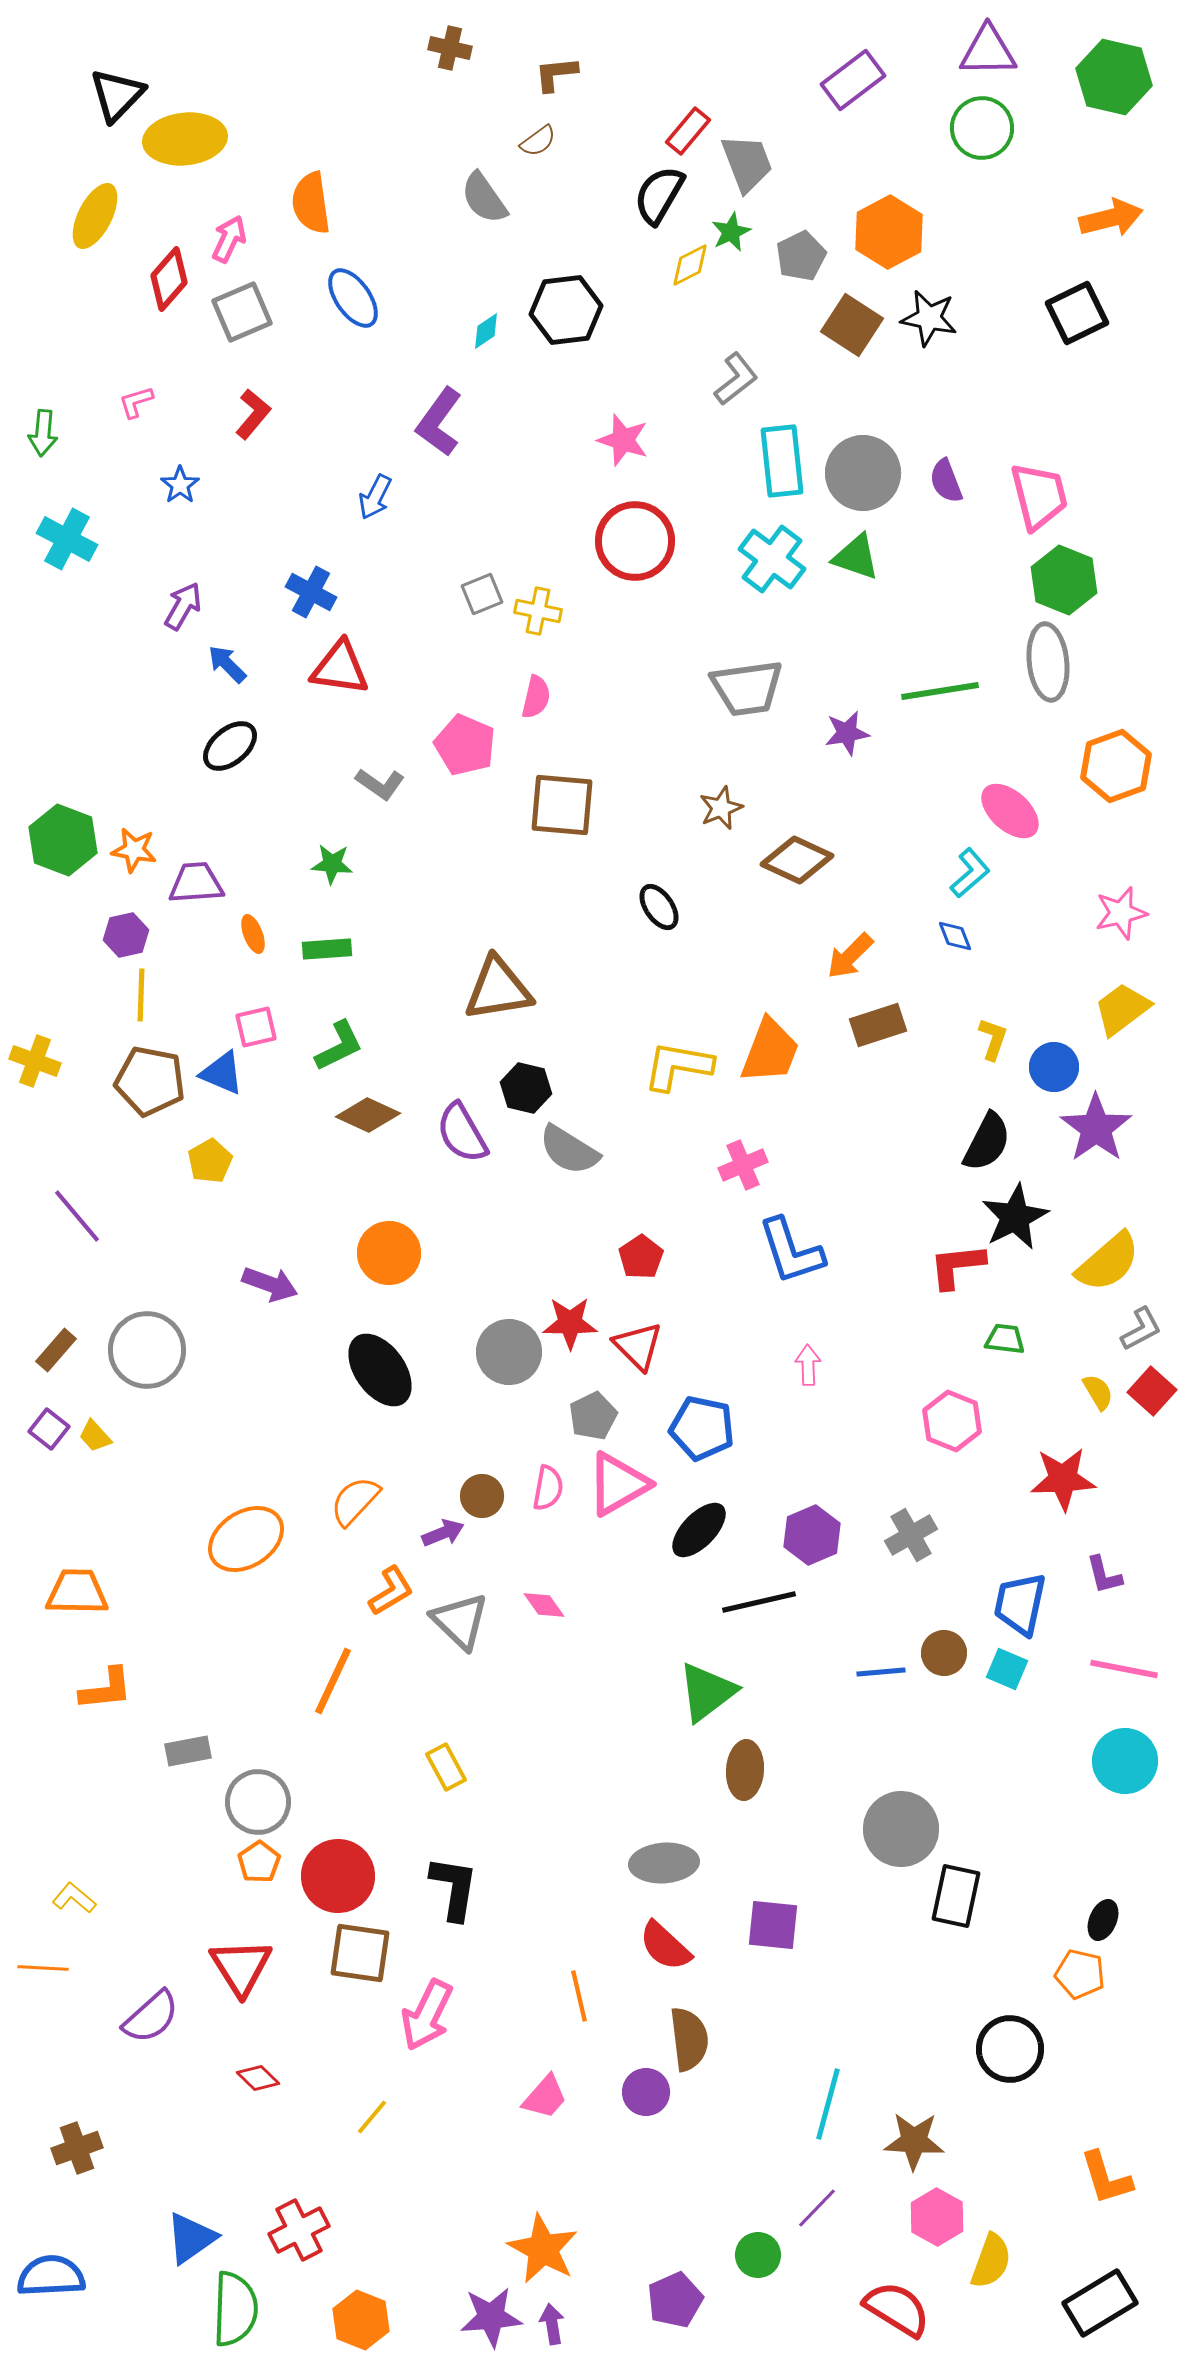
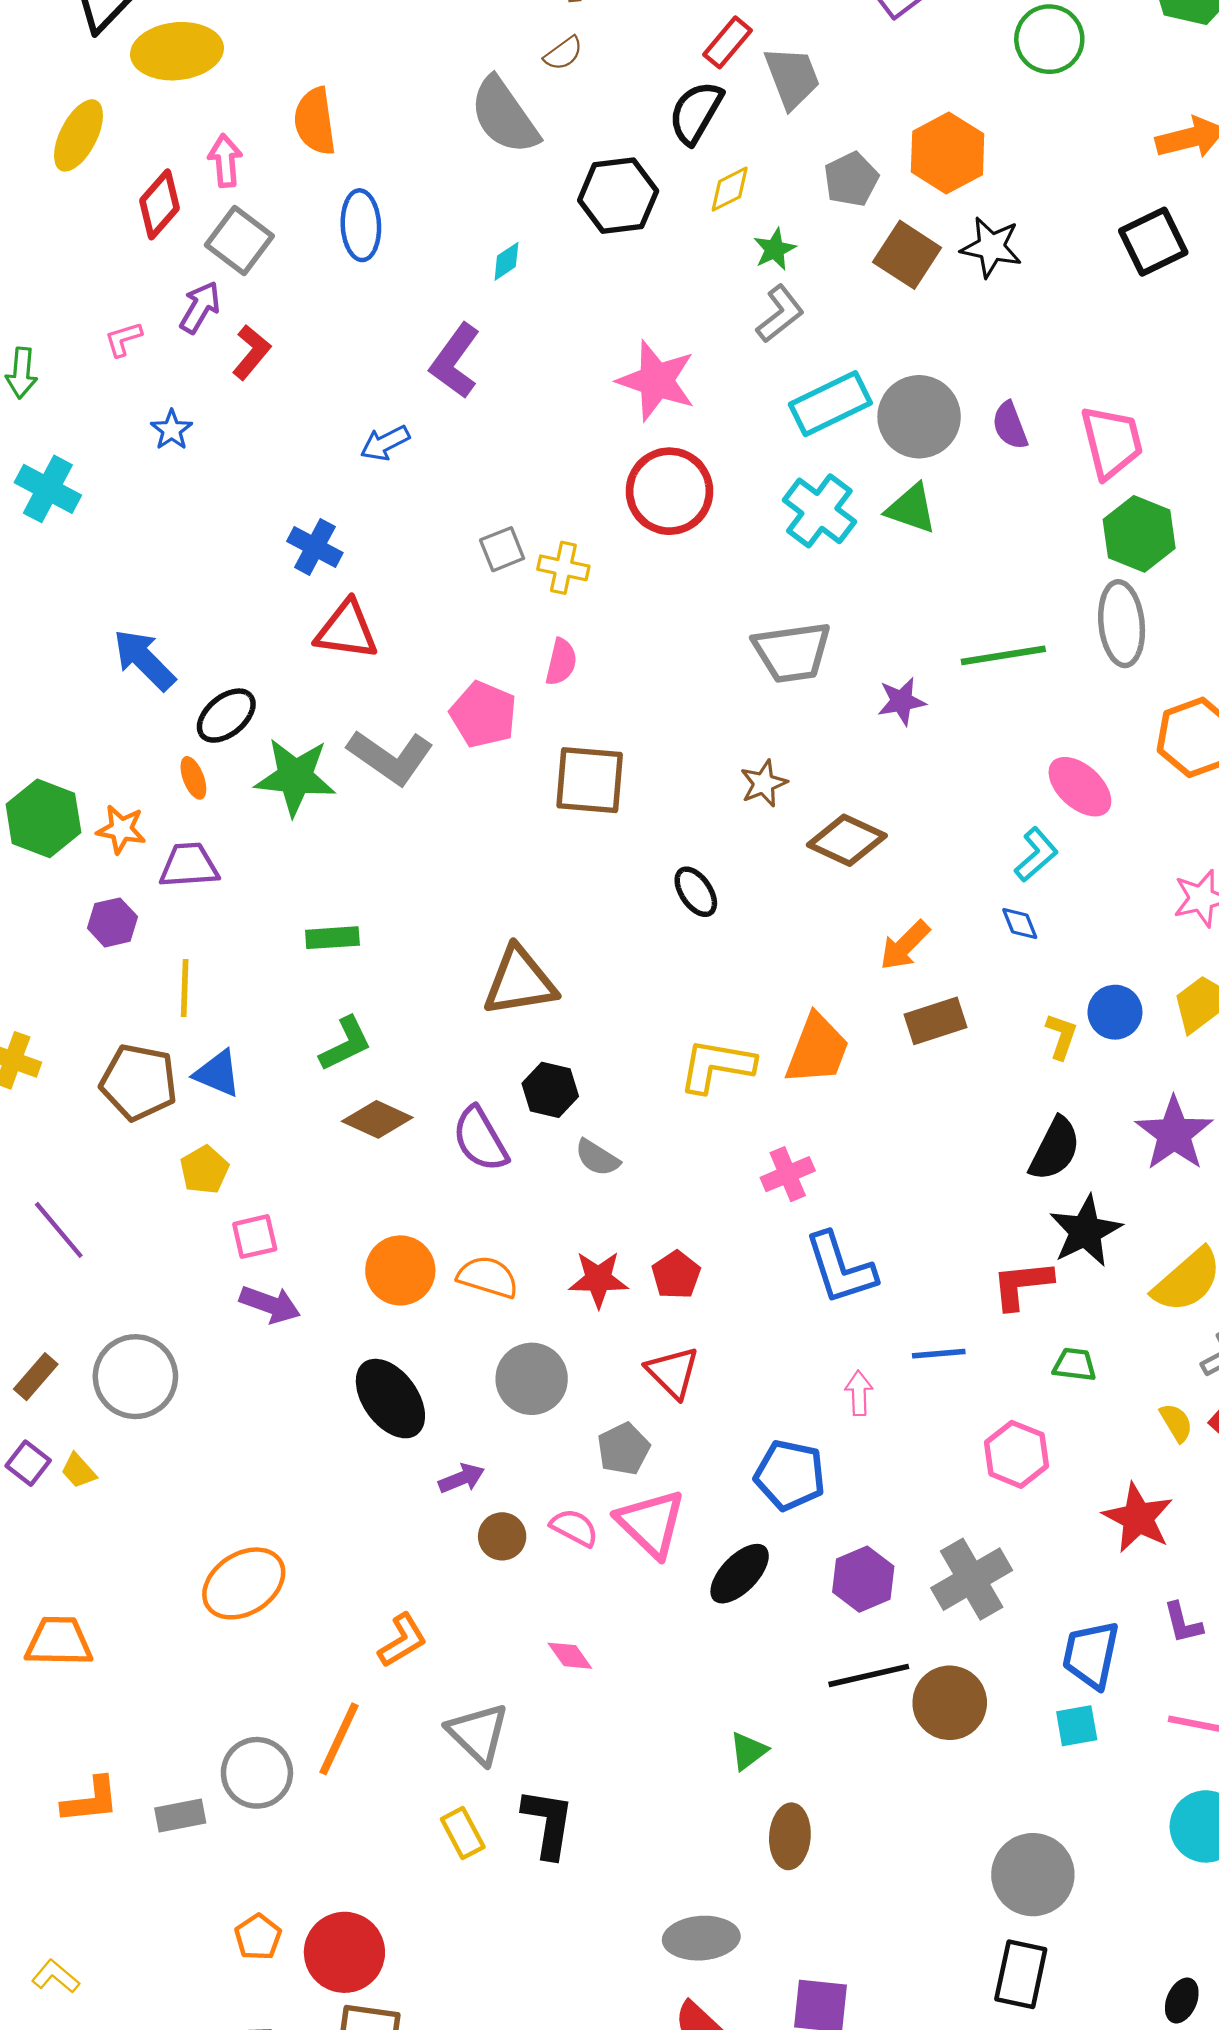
gray semicircle: (484, 198) -> (504, 116), size x1.4
green star: (731, 232) -> (775, 249), moved
pink arrow: (229, 239) -> (225, 161), turned -30
blue ellipse: (353, 298) -> (361, 225), turned 32
black hexagon: (566, 310) -> (618, 196), moved
gray square: (242, 312) -> (239, 241), turned -30
pink star: (623, 440) -> (656, 381), size x1.4
cyan rectangle: (782, 461) -> (830, 404), turned 70
blue arrow: (375, 497) -> (385, 443), turned 36
purple arrow: (183, 606) -> (200, 307), moved
blue arrow: (227, 664) -> (144, 660), moved, size x1.5
gray L-shape: (380, 784) -> (390, 757), size x1.6
green star: (332, 864) -> (295, 777), moved, size x1.8
orange ellipse: (253, 934) -> (193, 778), moved
yellow line: (141, 995) -> (185, 988), moved
pink square: (256, 1027) -> (255, 1237), moved
blue circle: (1054, 1067) -> (1115, 1012), moved
gray semicircle: (569, 1150) -> (597, 1158), size x0.7
red star: (570, 1323) -> (598, 1279), moved
blue pentagon: (702, 1428) -> (790, 1475), moved
red star: (1063, 1479) -> (1138, 1518), turned 30
pink triangle: (618, 1484) -> (651, 1523), turned -46
pink semicircle: (548, 1488) -> (574, 1528), turned -72
orange semicircle: (355, 1501) -> (488, 1277), moved, turned 64
purple arrow: (443, 1533) -> (462, 1478), moved
gray cross: (911, 1535) -> (972, 1579), size x1.4
black line: (759, 1602) -> (869, 1675), moved
gray triangle: (460, 1621) -> (478, 1733), moved
brown circle: (944, 1653) -> (950, 1703), moved, size x1.5
cyan square: (1007, 1669) -> (1077, 1726), turned -33
blue line: (881, 1672) -> (939, 1354), moved
orange L-shape: (106, 1689) -> (91, 1800), moved
green triangle: (707, 1692) -> (748, 1751), size x0.6
gray circle: (258, 1802) -> (257, 1773), moved
gray circle: (901, 1829) -> (1033, 1875), moved
black L-shape: (454, 1888) -> (548, 1823), moved

